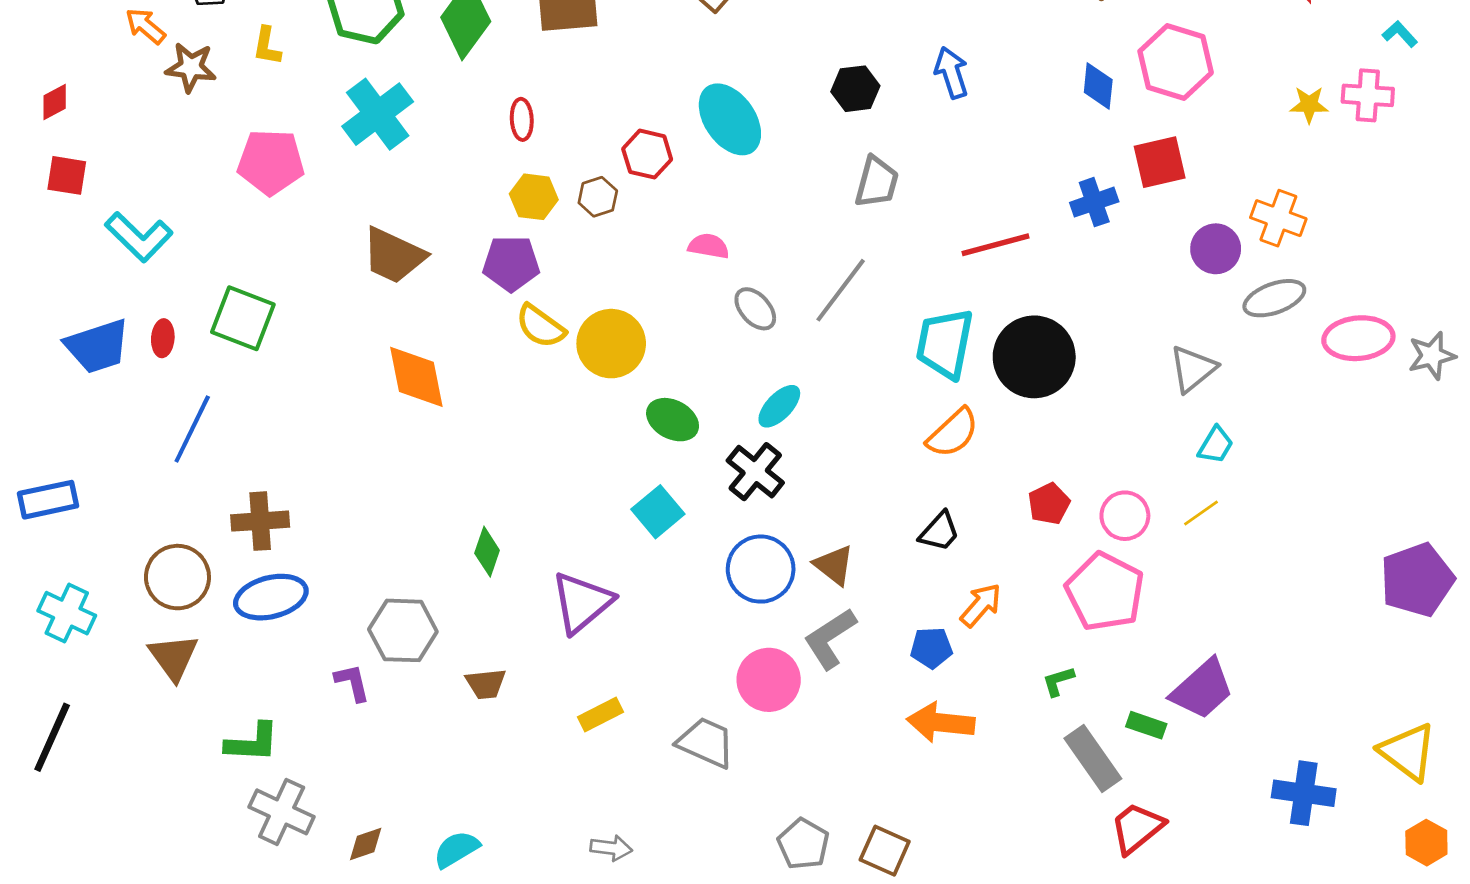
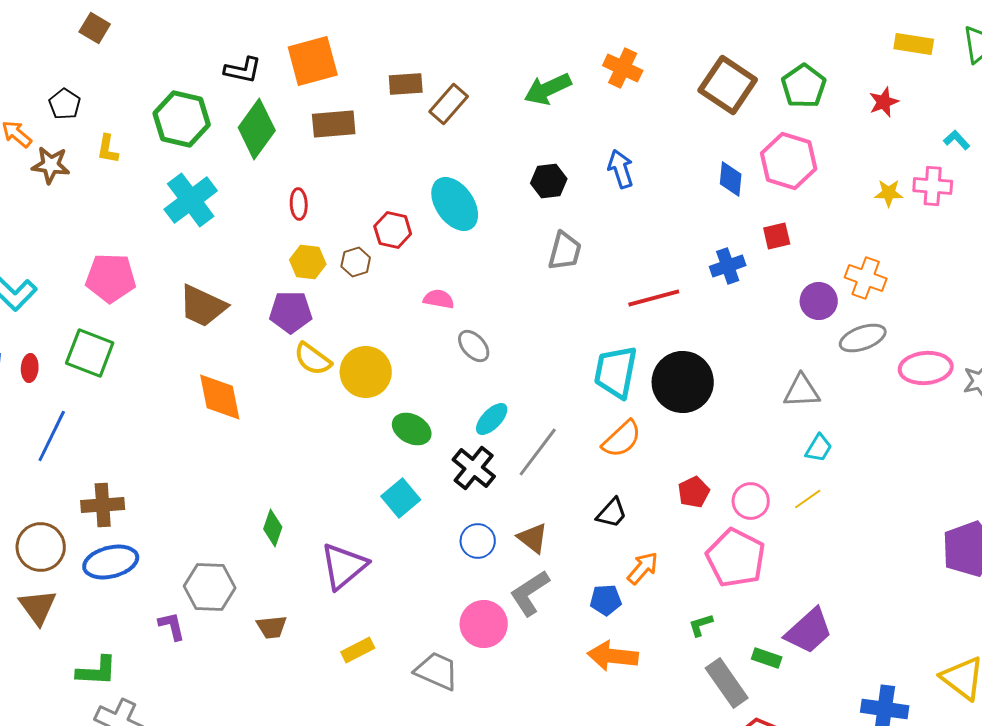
pink pentagon: (271, 162) -> (111, 278), moved
red square: (1160, 162) -> (777, 236), size x0.7
gray line: (841, 290) -> (538, 452), moved
gray triangle: (1193, 369) -> (802, 391), turned 36
blue circle: (761, 569) -> (478, 541), size x0.7

